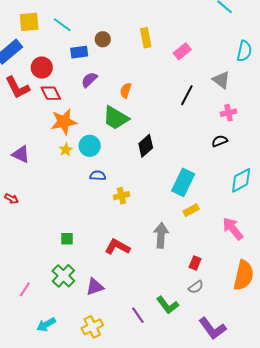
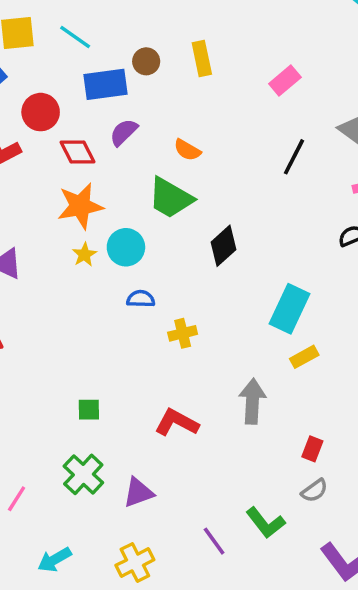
yellow rectangle: (146, 38) -> (202, 59), moved
blue rectangle: (79, 52) -> (105, 84), size x1.4
orange semicircle: (126, 90) -> (187, 150), turned -77
red diamond: (51, 93) -> (77, 152), moved

